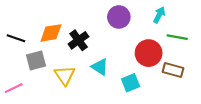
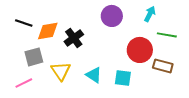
black line: (16, 38) -> (24, 23), moved
cyan triangle: (100, 67) -> (94, 75), moved
cyan square: (131, 83) -> (123, 78), turned 30
pink line: (14, 88) -> (24, 83), moved

